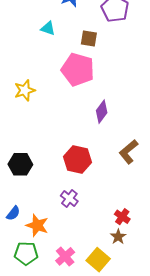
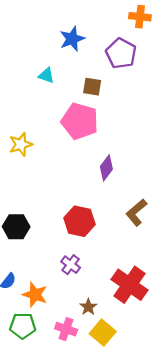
red cross: (122, 217) -> (130, 285), size x2.0
brown star: (118, 237) -> (88, 307), moved
pink cross: (65, 256) -> (66, 329), turned -30

